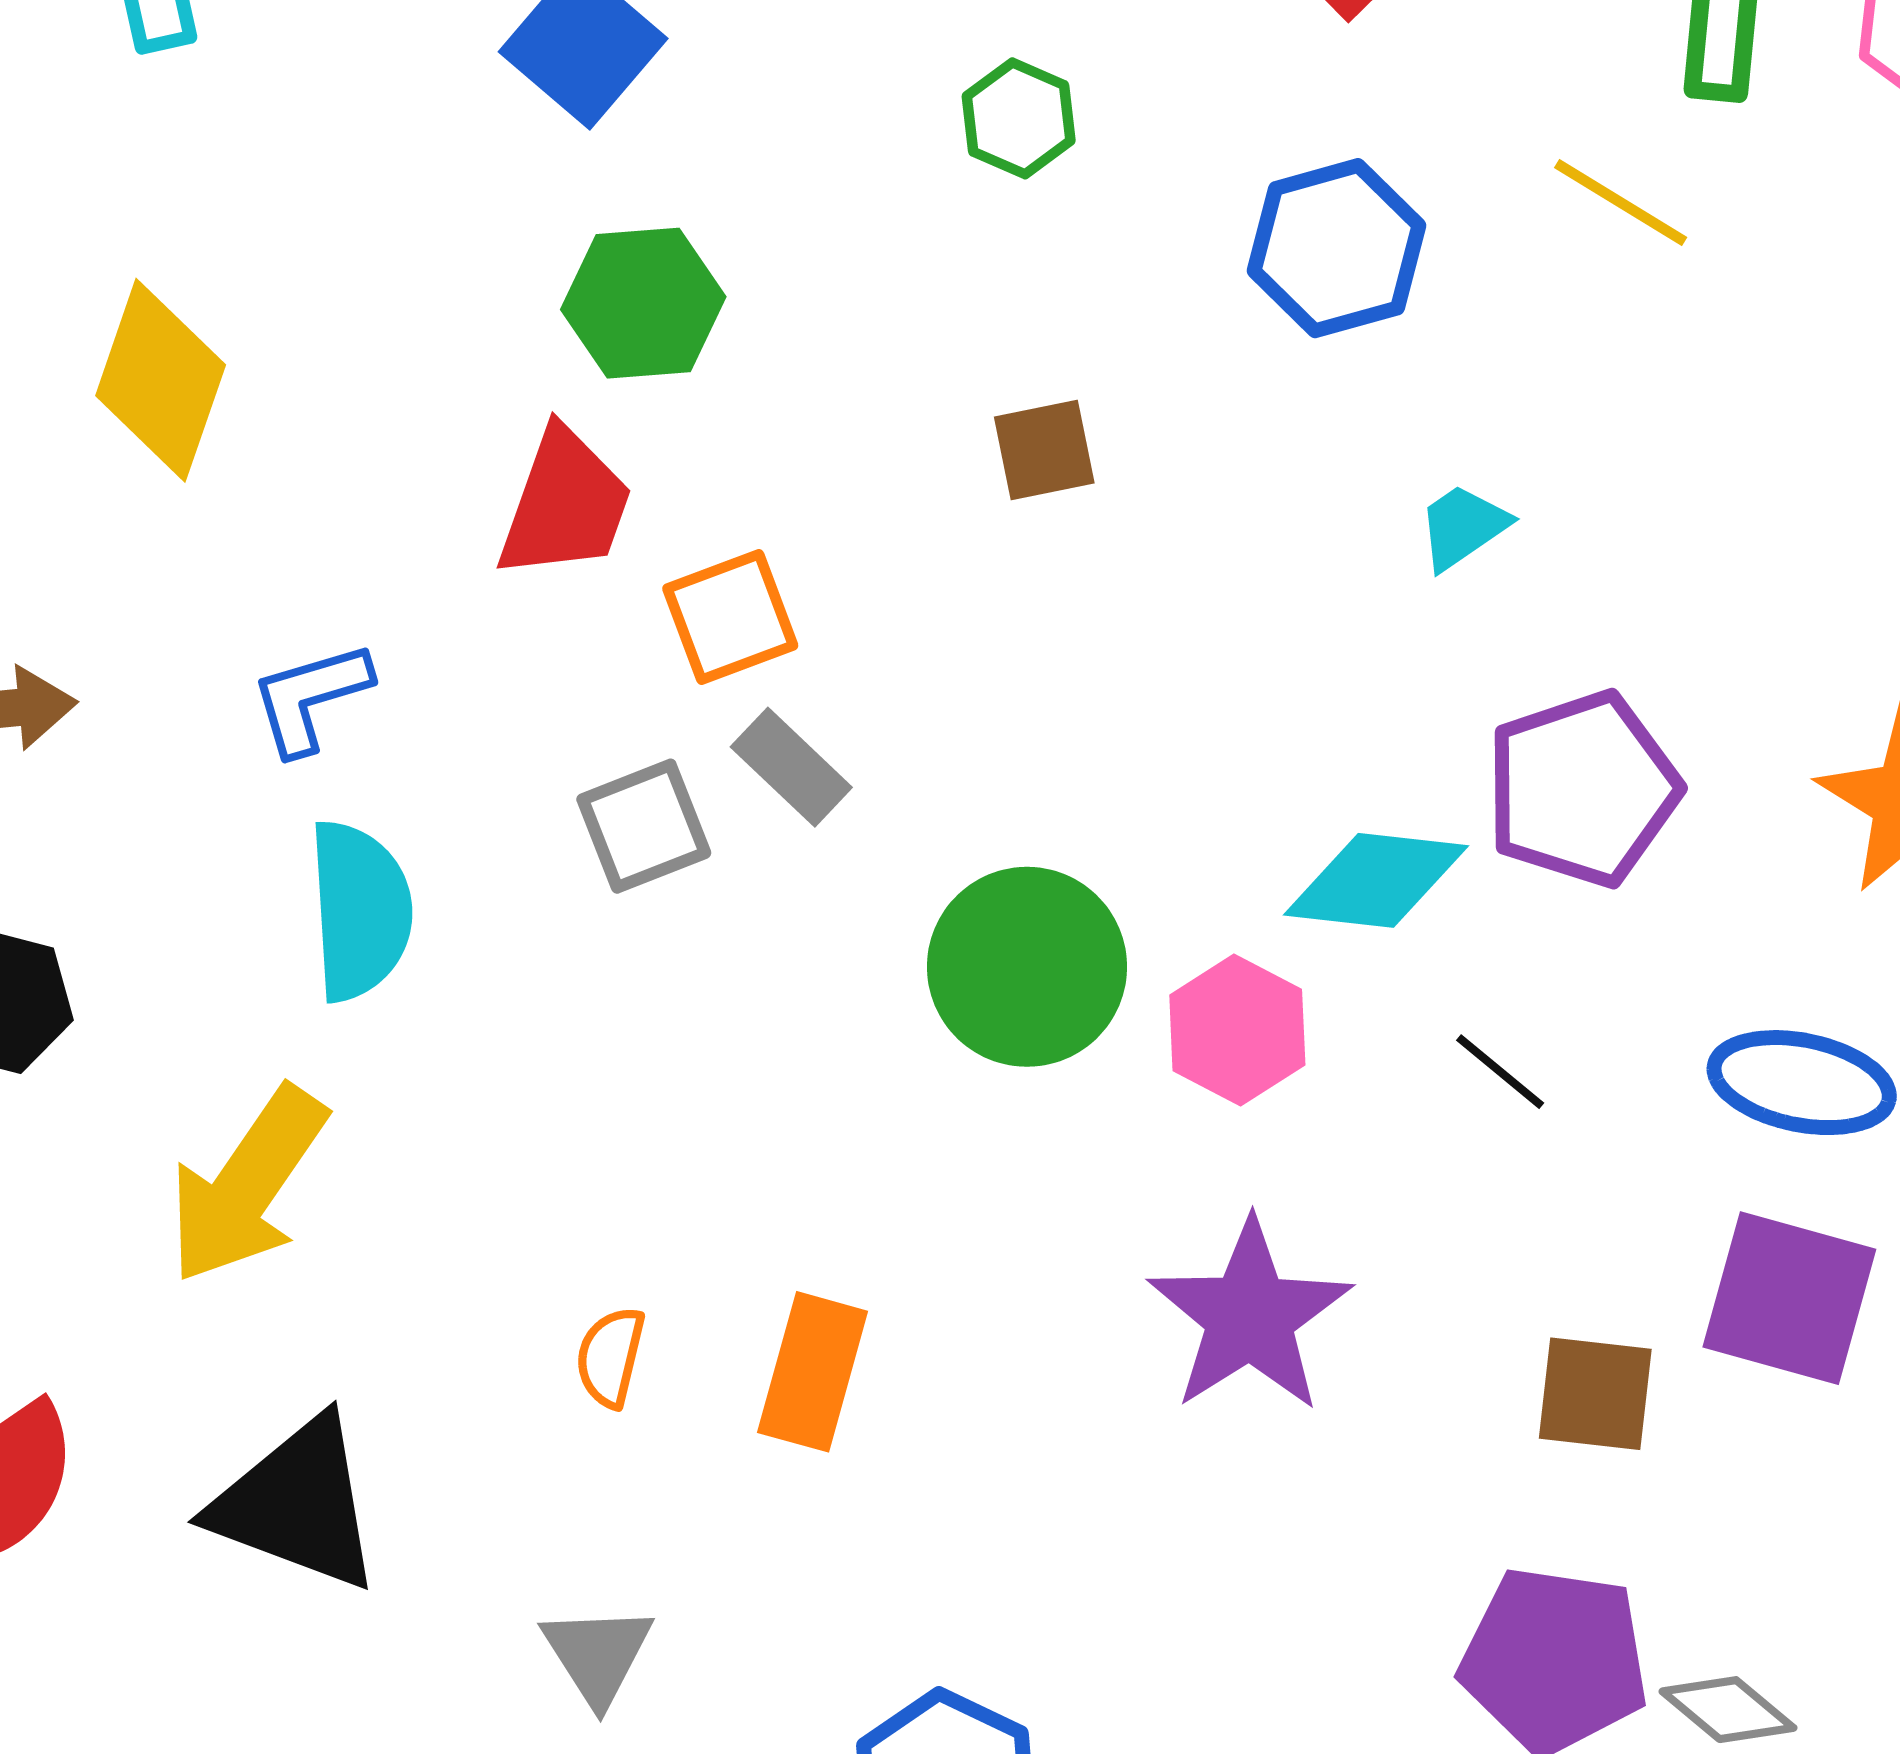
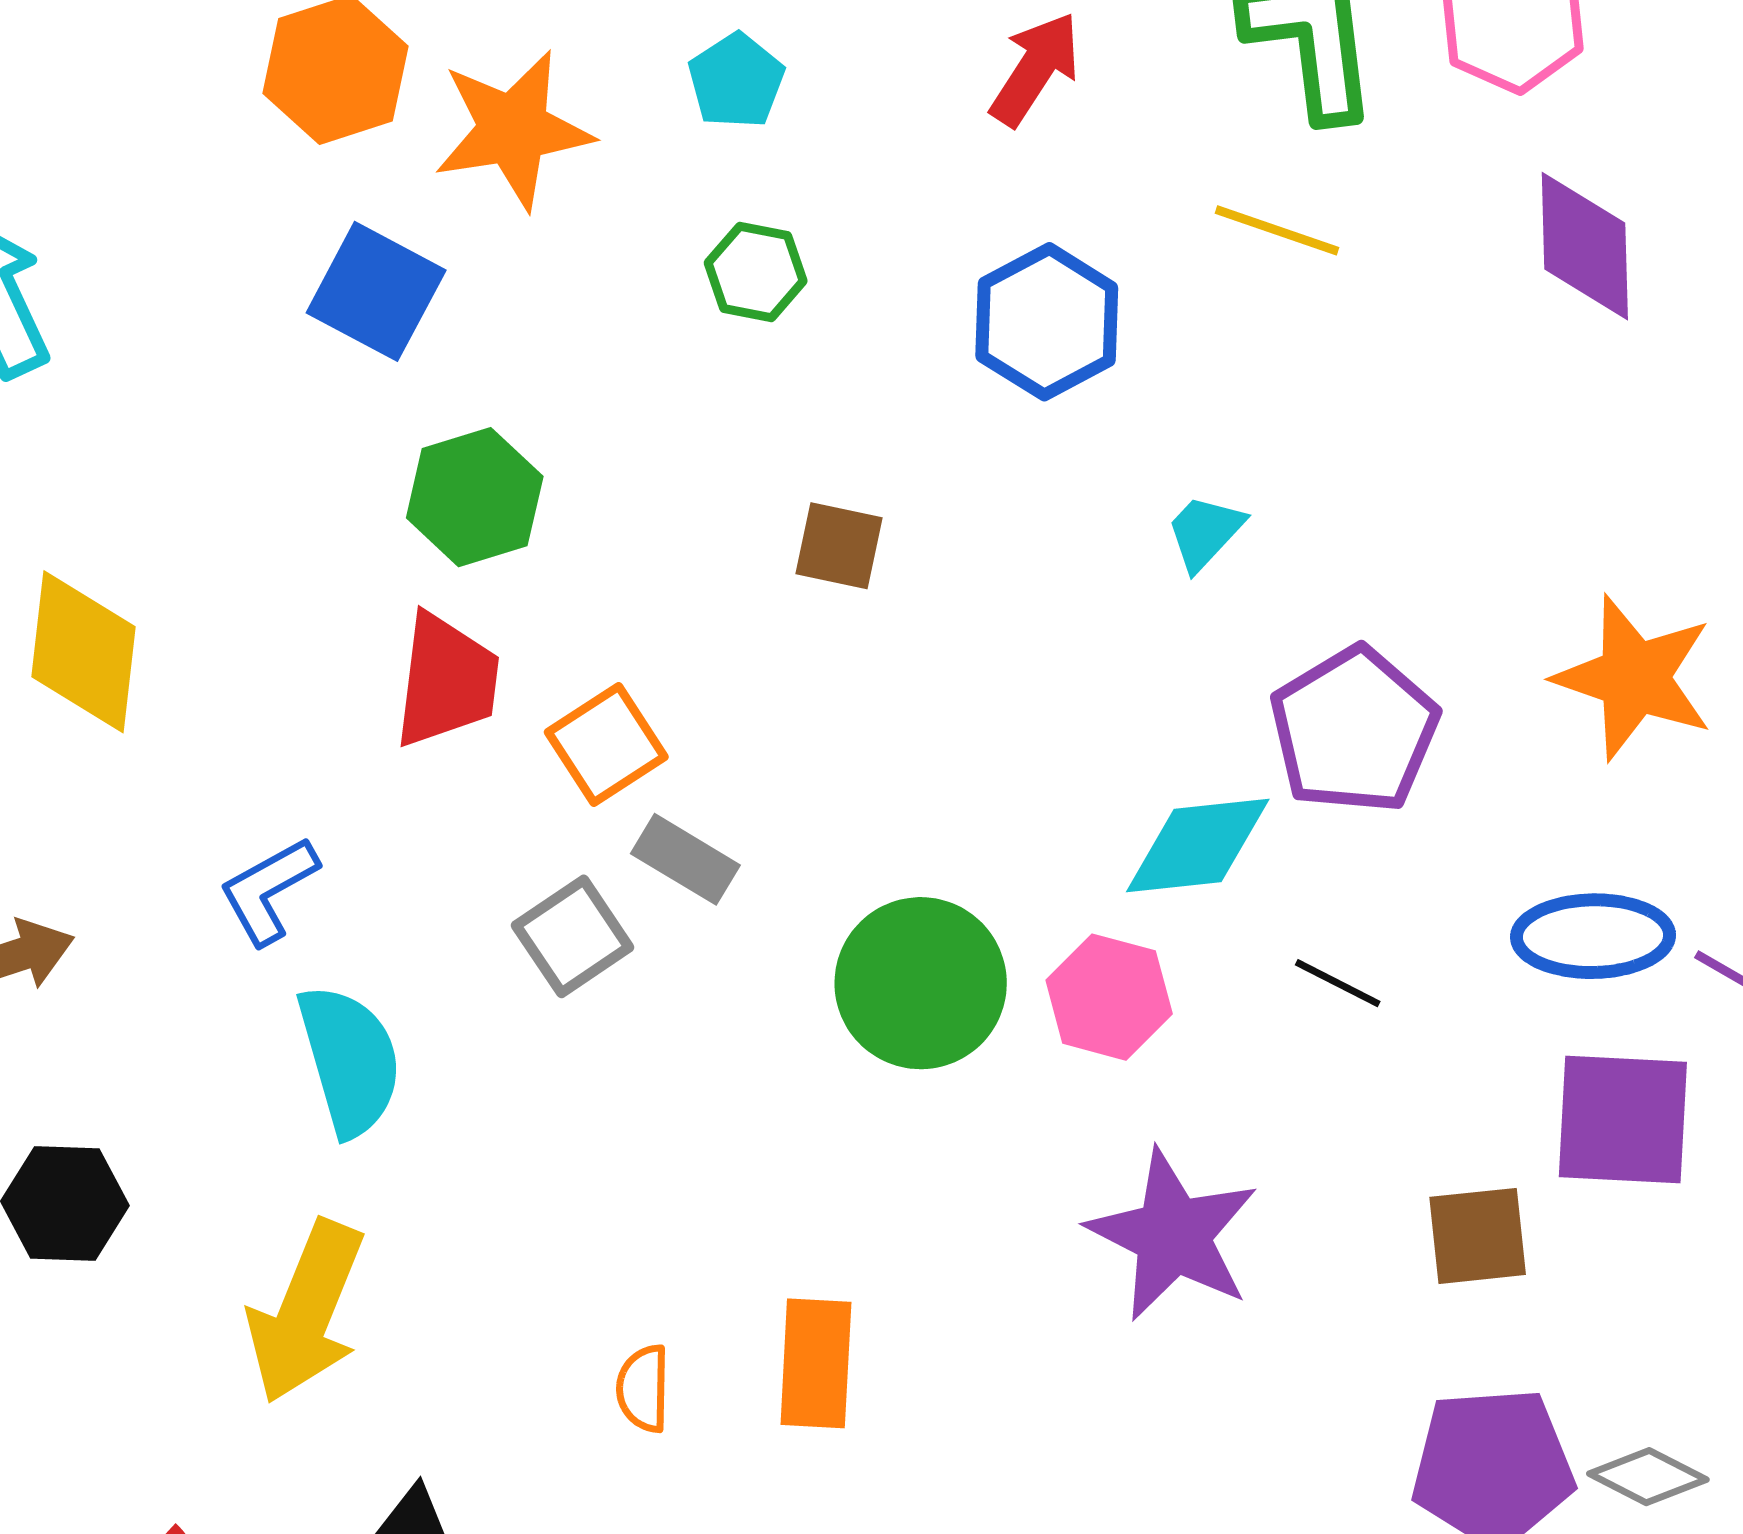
brown square: (1044, 450) -> (839, 546), turned 36

